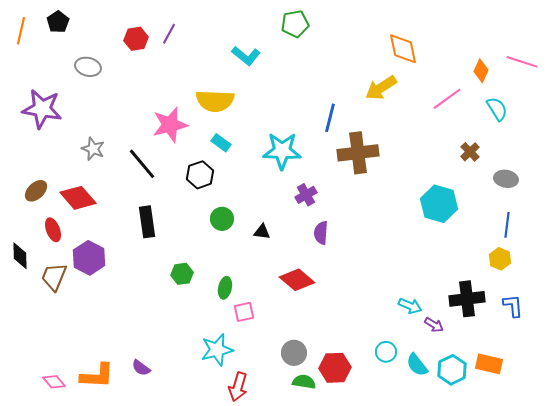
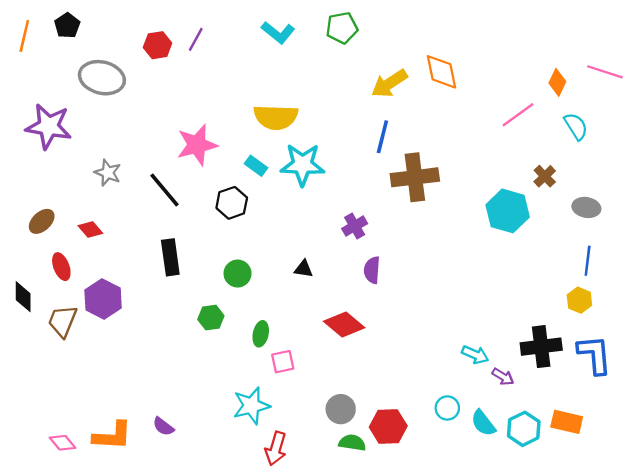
orange diamond: (403, 49) -> (442, 72), moved
cyan L-shape: (246, 56) -> (278, 32), moved
gray ellipse: (88, 67) -> (102, 78), size x1.5
yellow arrow: (381, 88) -> (389, 83), moved
yellow semicircle: (215, 101) -> (276, 117), moved
cyan star: (282, 151) -> (302, 165), moved
red diamond: (78, 198) -> (90, 229), size x0.6
cyan hexagon: (439, 204) -> (508, 211), moved
green circle: (222, 219) -> (238, 274), moved
blue L-shape: (513, 306) -> (595, 355), size x1.5

